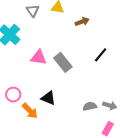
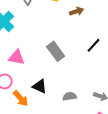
pink triangle: (39, 57) -> (17, 57), moved
gray semicircle: (90, 106) -> (70, 96), moved

